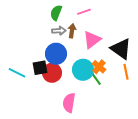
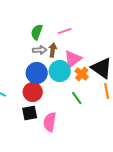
orange cross: (99, 67) -> (82, 74), moved
black square: (40, 68) -> (30, 113), moved
cyan circle: (83, 70) -> (60, 71), moved

